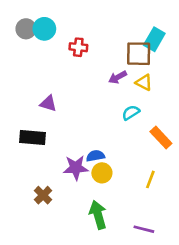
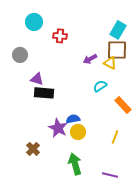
gray circle: (26, 29) -> (20, 55), moved
brown square: (139, 54) -> (117, 50), moved
black rectangle: (33, 138) -> (44, 93), moved
purple star: (76, 168) -> (58, 128), turned 30

